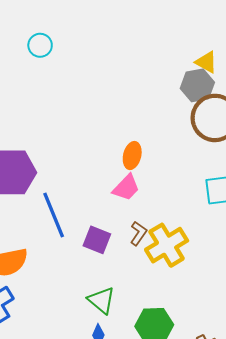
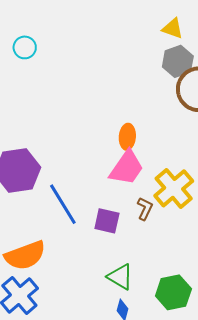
yellow triangle: (206, 62) -> (173, 28), moved
pink trapezoid: (126, 188) -> (127, 168), size x1.4
yellow cross: (167, 245) -> (174, 188), moved

